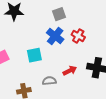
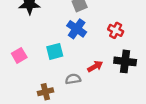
red cross: (78, 36) -> (116, 30), moved

